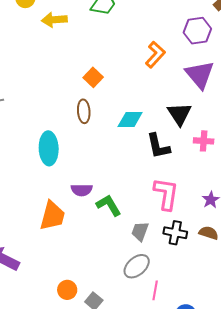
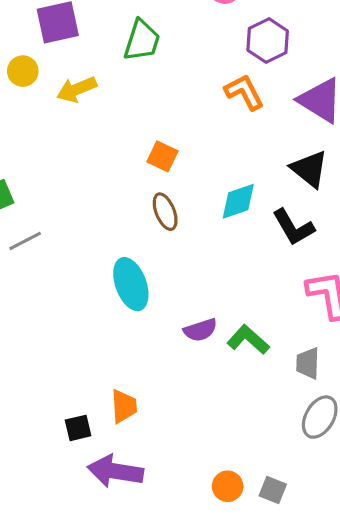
purple hexagon: (197, 31) -> (268, 41), moved
orange L-shape: (155, 55) -> (244, 92), turned -52
orange trapezoid: (52, 216) -> (124, 406), moved, size x0.7

